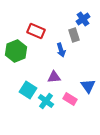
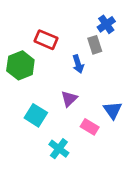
purple triangle: (54, 77) -> (69, 99), turned -40
cyan cross: (46, 101) -> (59, 149), moved

